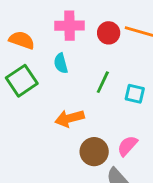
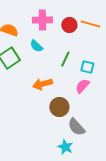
cyan semicircle: (61, 63) -> (36, 46), turned -32
pink semicircle: (127, 146) -> (82, 86), moved

